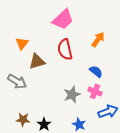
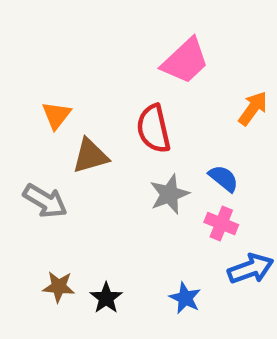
pink trapezoid: (63, 19) -> (185, 61), moved
orange arrow: (98, 39) -> (253, 108), moved
gray star: (72, 94) -> (169, 194), moved

